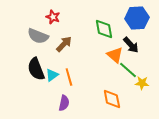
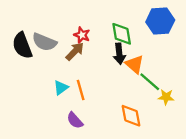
red star: (53, 17) -> (82, 35), moved
black arrow: (131, 45) -> (119, 54), moved, turned 36
black semicircle: (36, 69) -> (22, 46), moved
purple semicircle: (64, 103) -> (75, 120), turned 126

